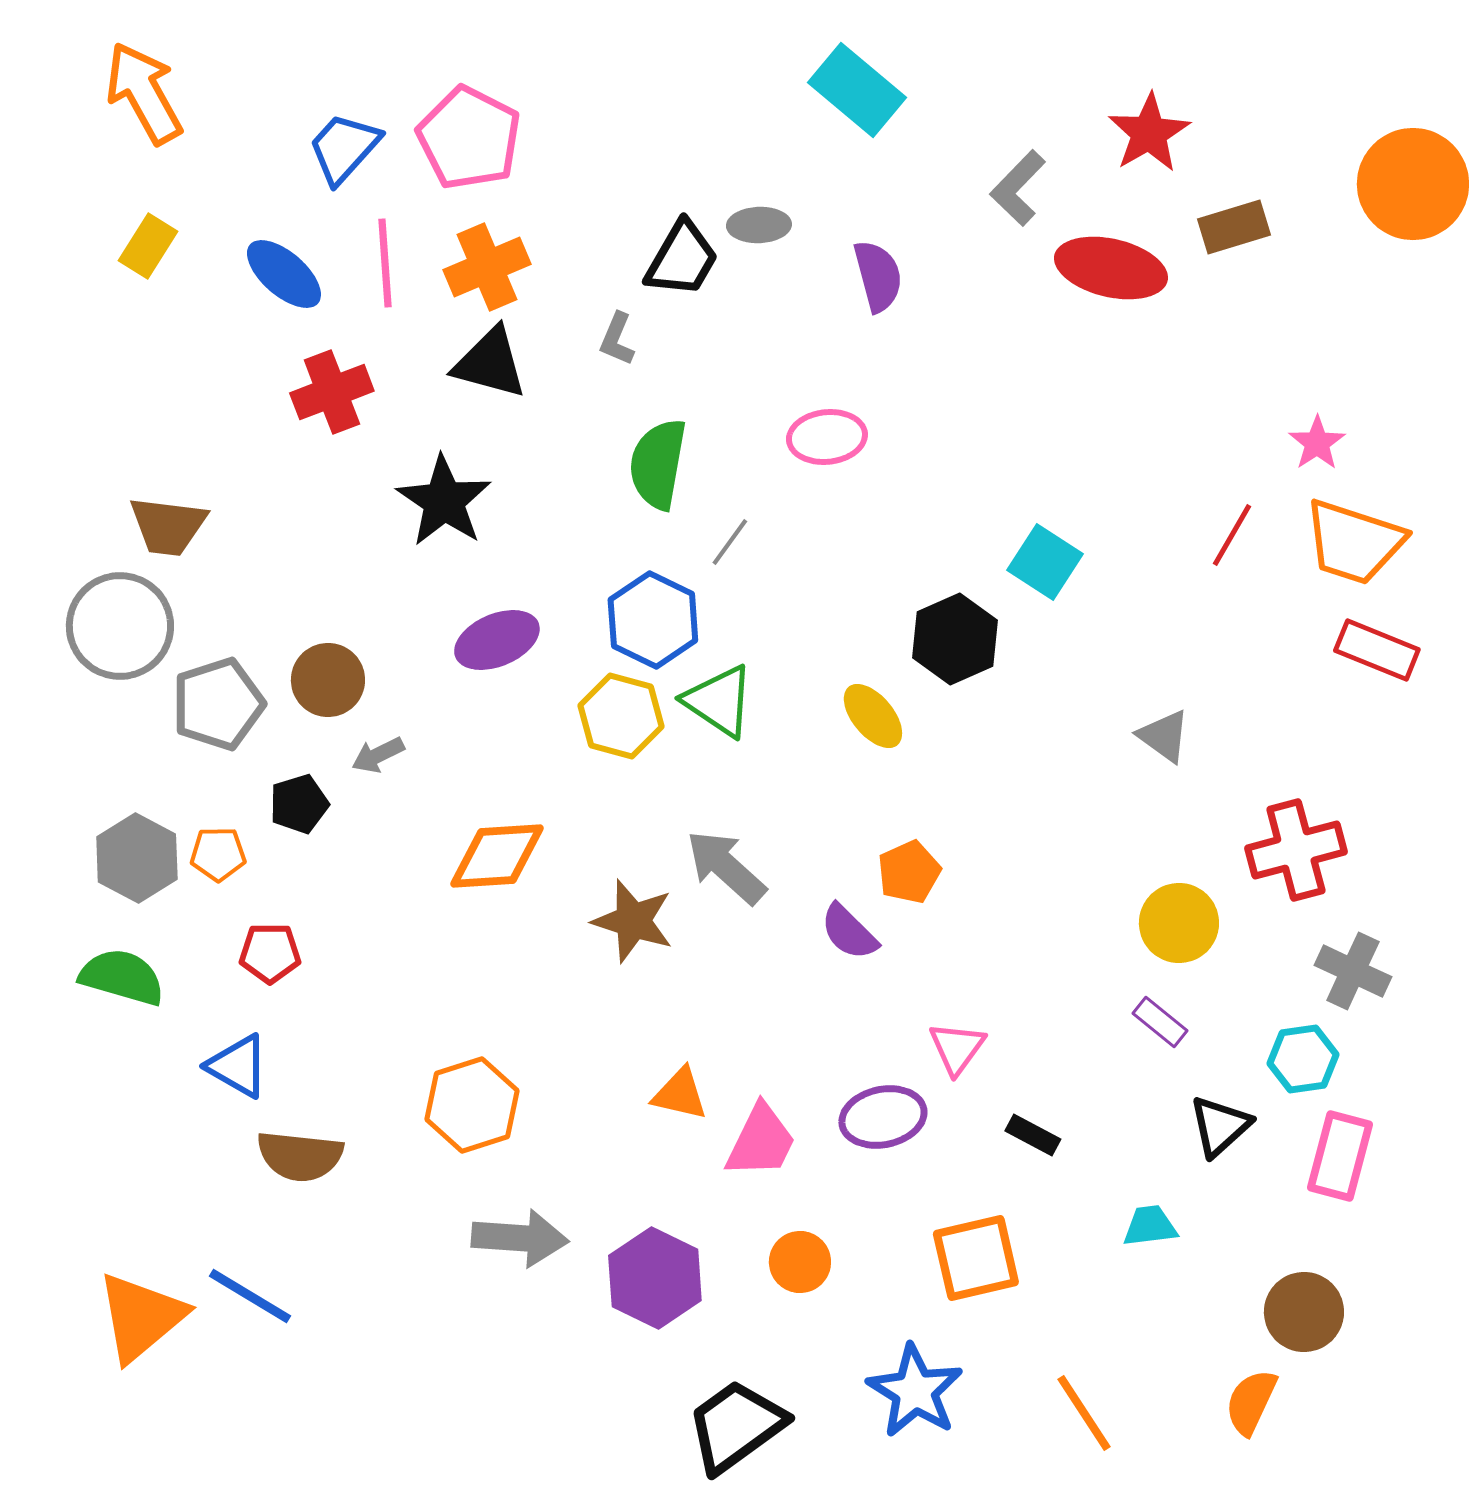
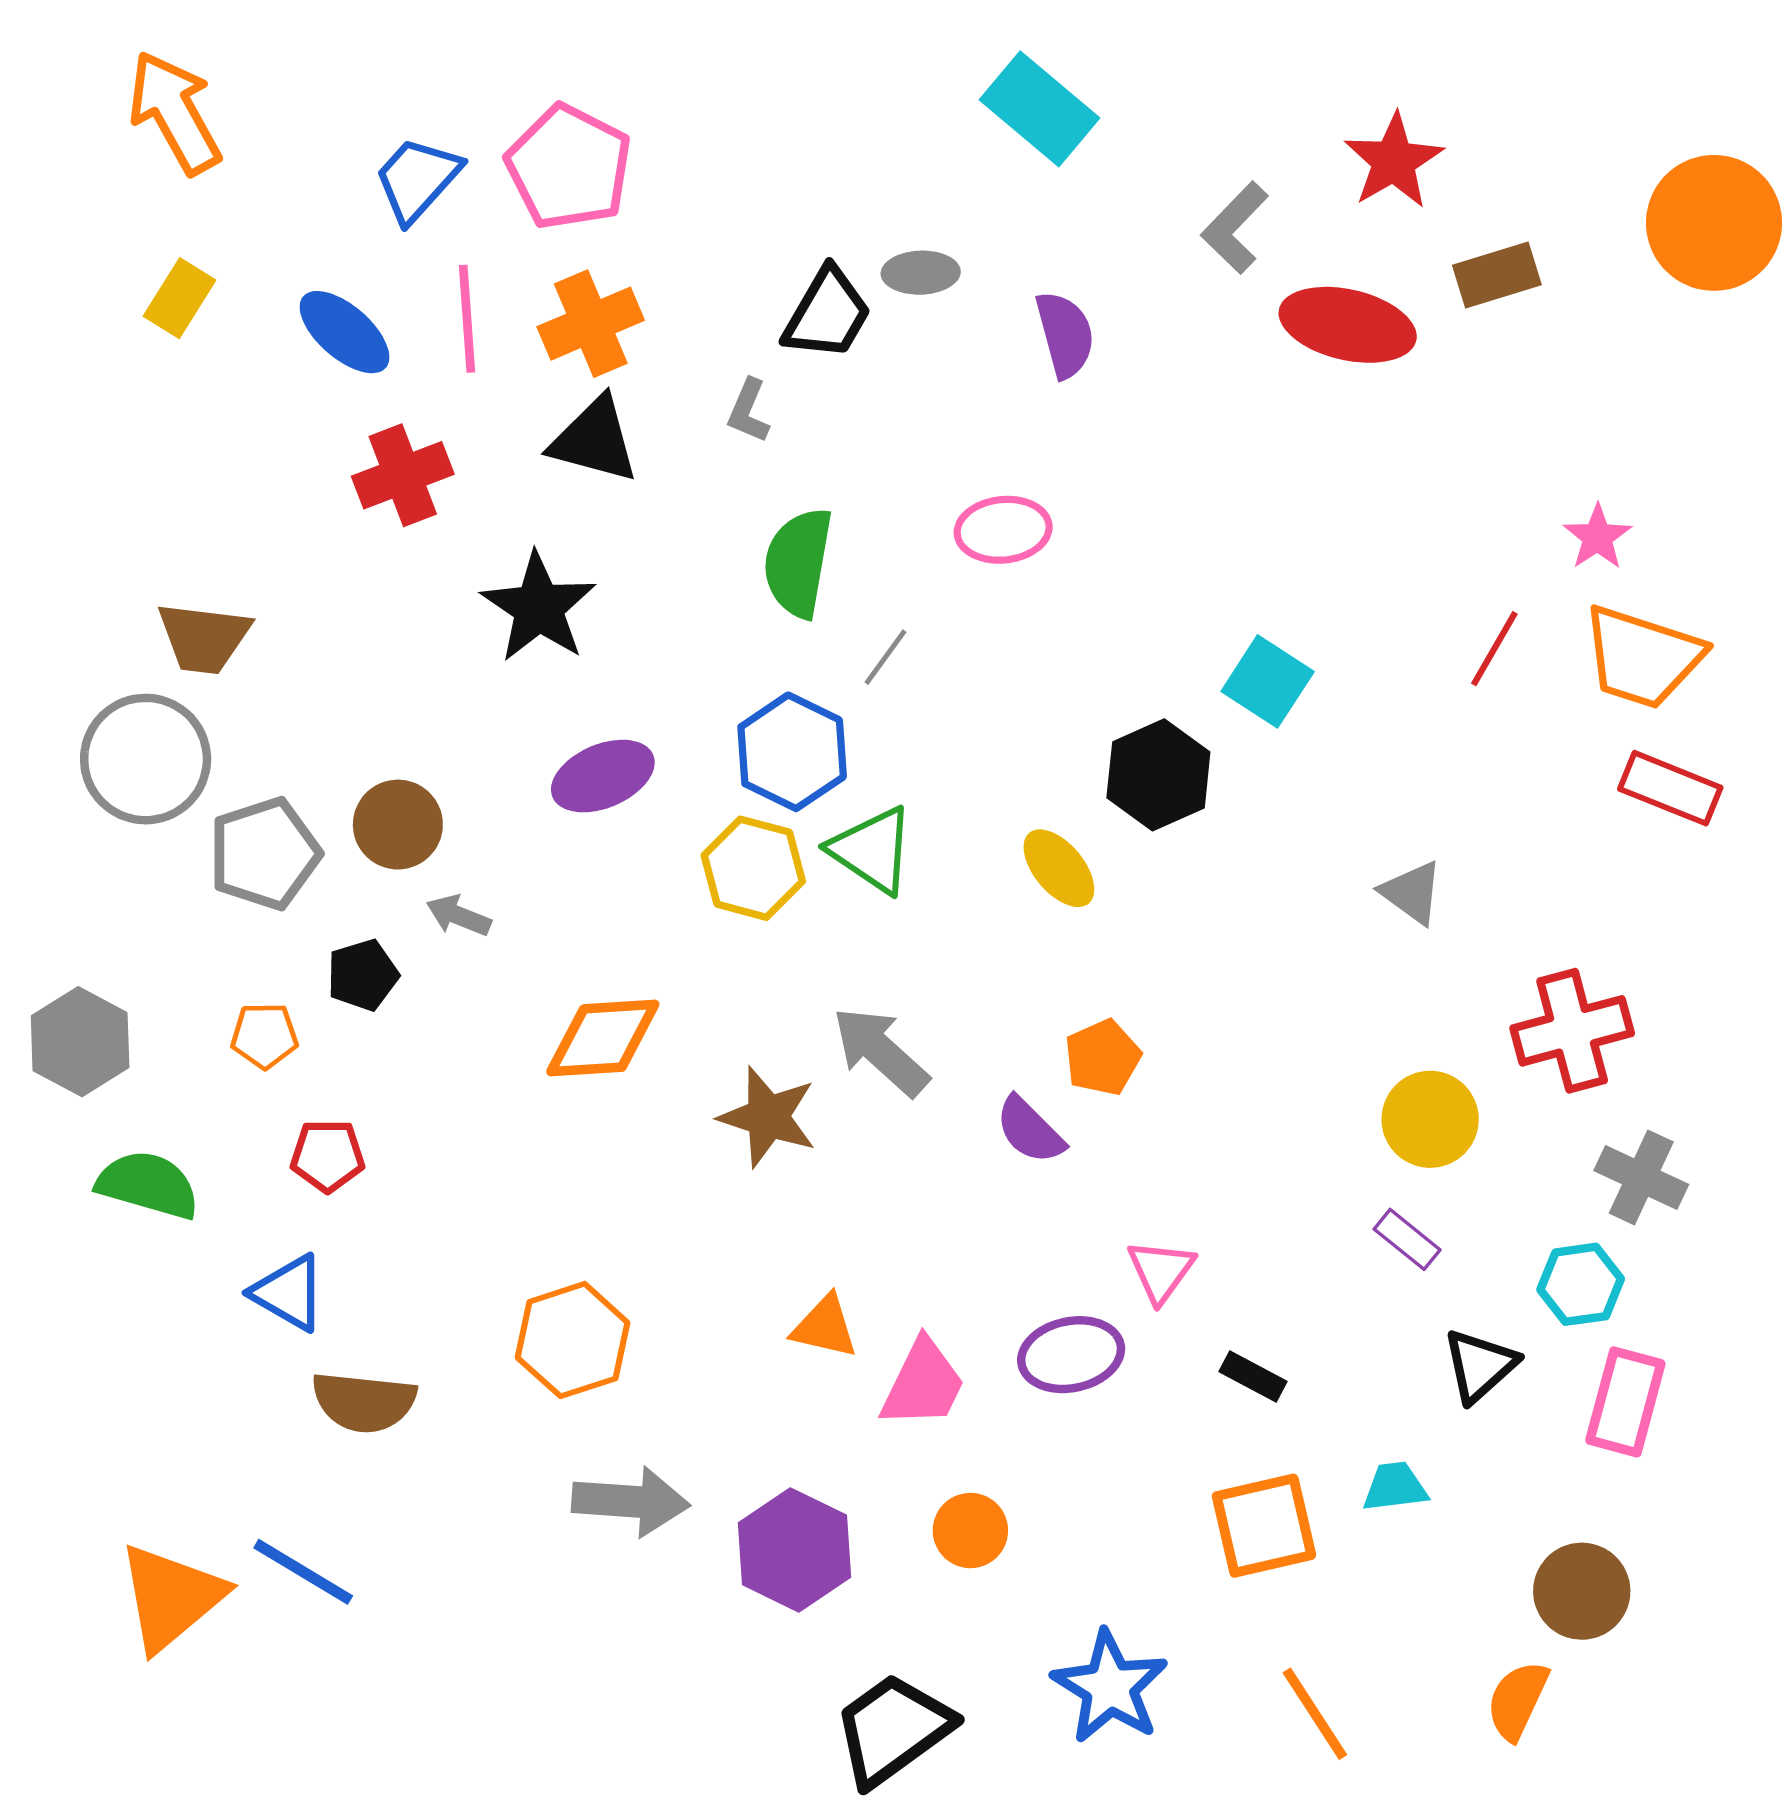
gray arrow: (378, 755) -> (459, 916), turned 48
gray hexagon: (137, 858) -> (80, 1042), moved
orange square: (976, 1258) -> (1264, 1526), moved

